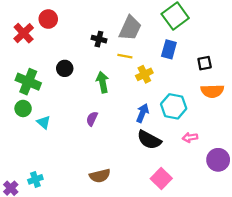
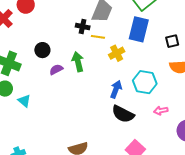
black cross: (99, 39) -> (83, 26), moved
blue rectangle: (169, 49) -> (139, 29), size x1.4
purple semicircle: (92, 119) -> (56, 70), moved, turned 40

